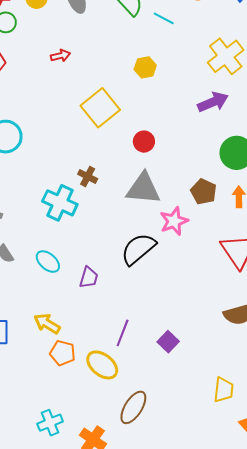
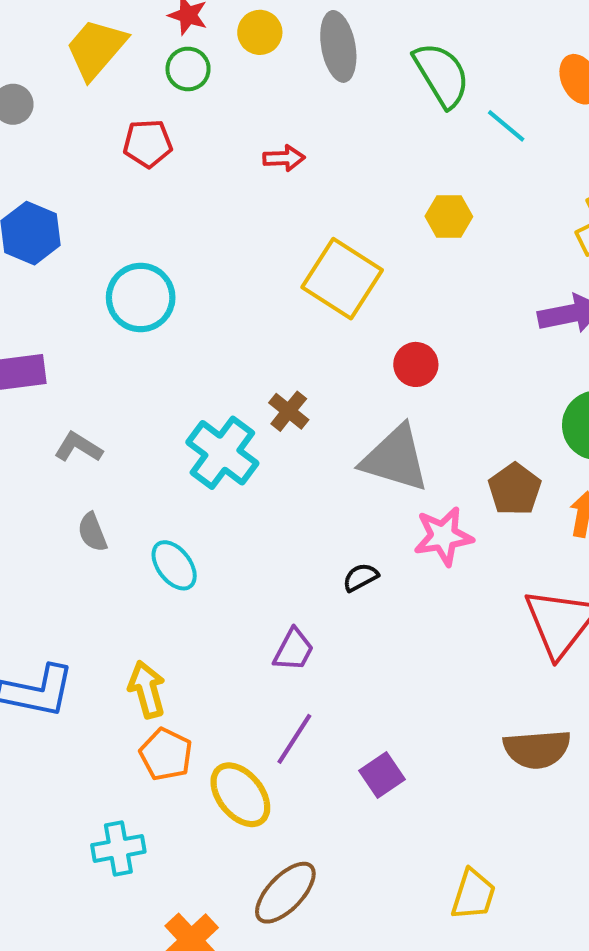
yellow square: (100, 108) -> (342, 279), turned -30
black semicircle: (138, 249) -> (361, 577), size x0.5
purple trapezoid: (89, 277) -> (294, 650), moved
yellow arrow: (47, 324) -> (147, 689), turned 32
cyan cross: (50, 423) -> (118, 848), moved

